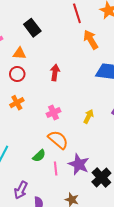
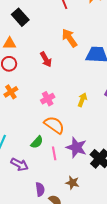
orange arrow: (91, 40) -> (69, 38), moved
red arrow: (55, 73) -> (46, 59), turned 147
purple arrow: (21, 190) -> (19, 164), moved, turned -84

